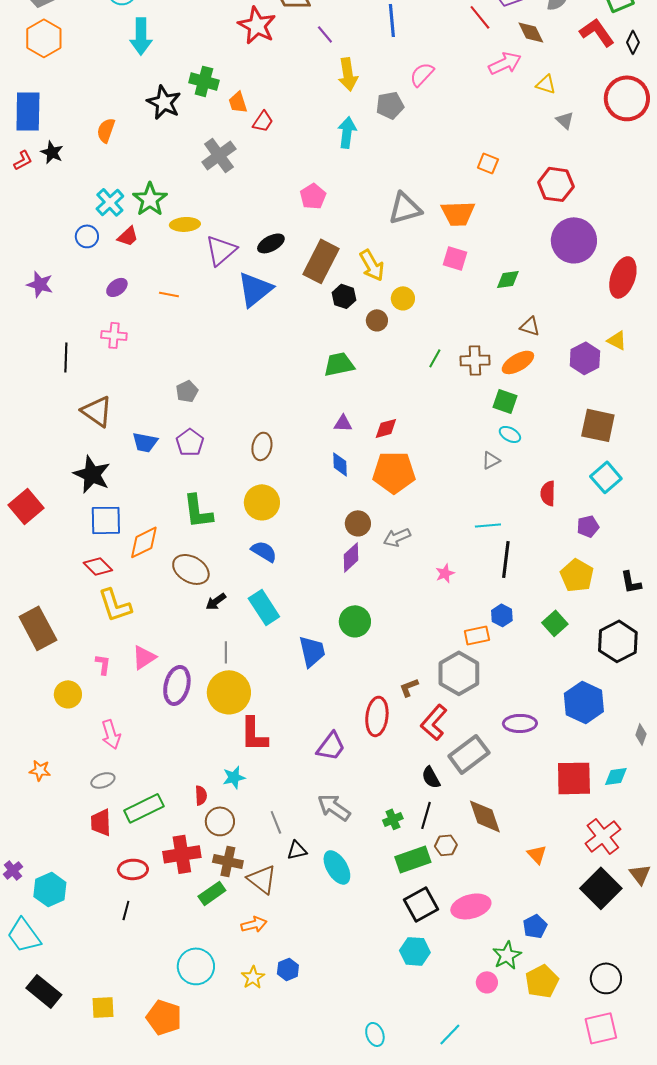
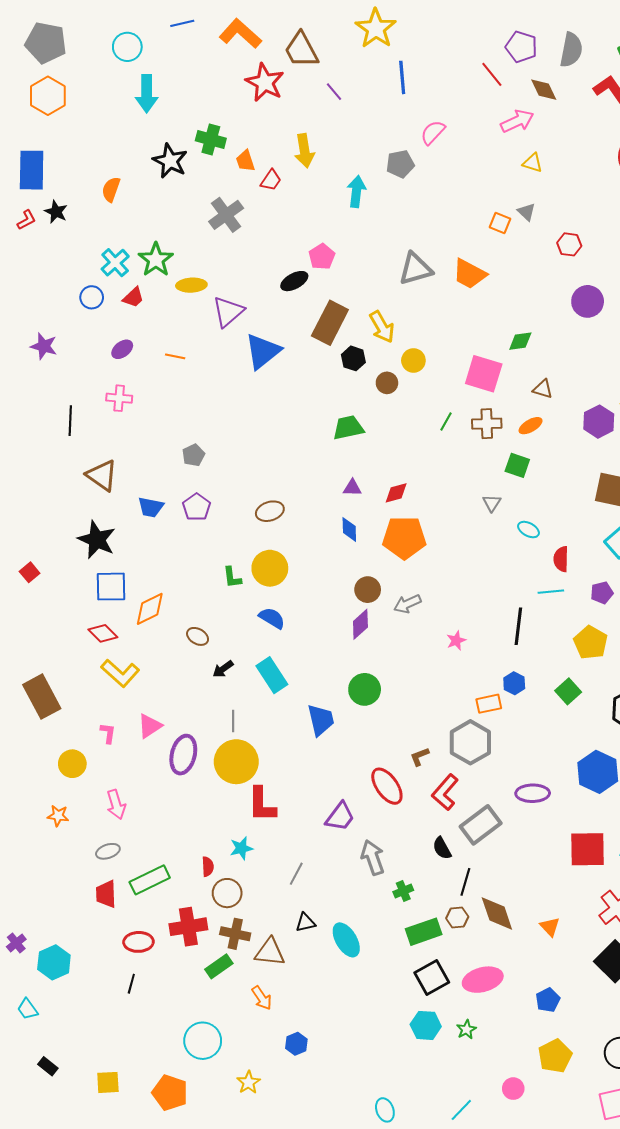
yellow arrow: (348, 74) -> (304, 151), moved
yellow triangle: (546, 84) -> (533, 163), moved
gray triangle: (565, 120) -> (526, 212), moved
red hexagon: (556, 184) -> (569, 244), size x0.7
orange trapezoid: (458, 213) -> (469, 274), turned 30
purple circle: (574, 240) -> (588, 301), size x0.7
black ellipse: (271, 243) -> (294, 281), moved
pink square: (455, 258) -> (484, 374), moved, size x1.5
orange ellipse: (518, 362) -> (531, 426), size x0.7
cyan ellipse: (510, 434) -> (528, 530), moved
brown ellipse: (262, 446) -> (270, 511), turned 60
gray triangle: (491, 460) -> (492, 503), moved, turned -30
red square: (26, 506) -> (30, 572), size x0.6
green L-shape: (198, 511) -> (232, 577), moved, size x0.6
cyan line: (488, 525) -> (551, 592), moved
brown ellipse: (191, 569) -> (198, 636), size x0.6
yellow L-shape: (115, 605) -> (120, 673), turned -30
red ellipse: (377, 716) -> (387, 786), turned -42
orange star: (40, 770) -> (58, 816), moved
gray arrow: (334, 807) -> (373, 857), moved, turned 36
black line: (426, 815) -> (465, 882), moved
brown diamond: (485, 816) -> (497, 913), moved
gray line: (276, 822) -> (296, 874), moved, turned 50
brown triangle: (262, 879) -> (270, 952), turned -32
orange arrow: (254, 924) -> (262, 998), turned 70
cyan trapezoid: (24, 935) -> (27, 1009), size x0.6
green star: (507, 955) -> (466, 1029), moved, size x0.7
yellow star: (253, 977) -> (248, 1082), moved
pink circle: (487, 982) -> (513, 1089), moved
black rectangle: (44, 991) -> (48, 1066), size x0.6

